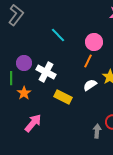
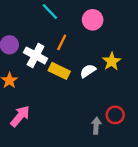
orange line: (88, 61) -> (62, 42), moved
yellow rectangle: (63, 97) -> (59, 71), moved

